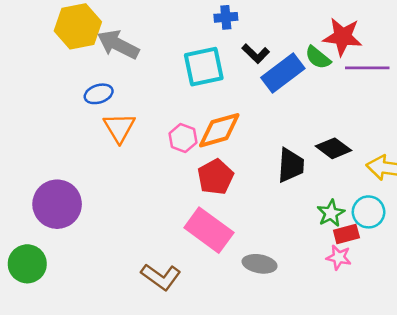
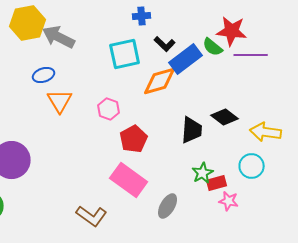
orange diamond: (219, 130) -> (160, 81), moved
green star: (331, 213) -> (203, 173), moved
red rectangle: (346, 234) -> (217, 183), moved
gray ellipse: (260, 264) -> (168, 206), turned -70

